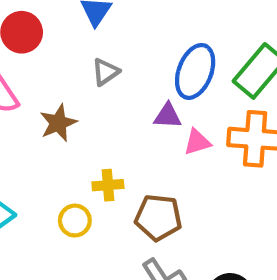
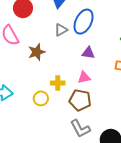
blue ellipse: (195, 71) -> (84, 22), moved
pink triangle: (197, 142) -> (84, 77), moved

